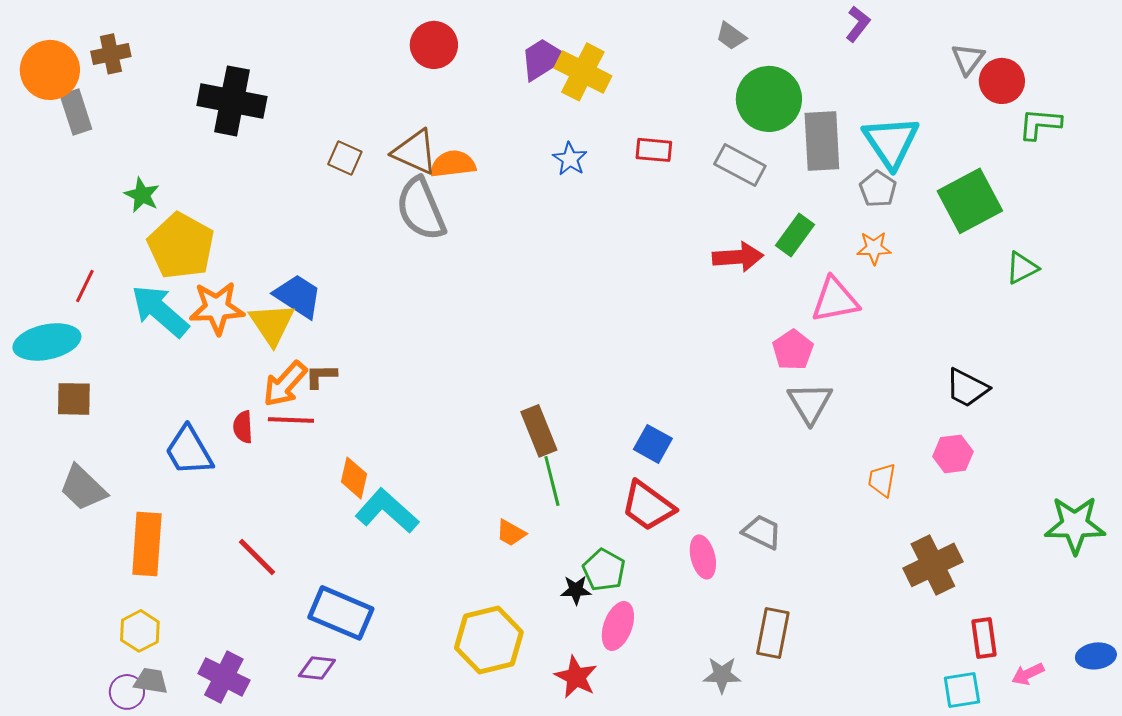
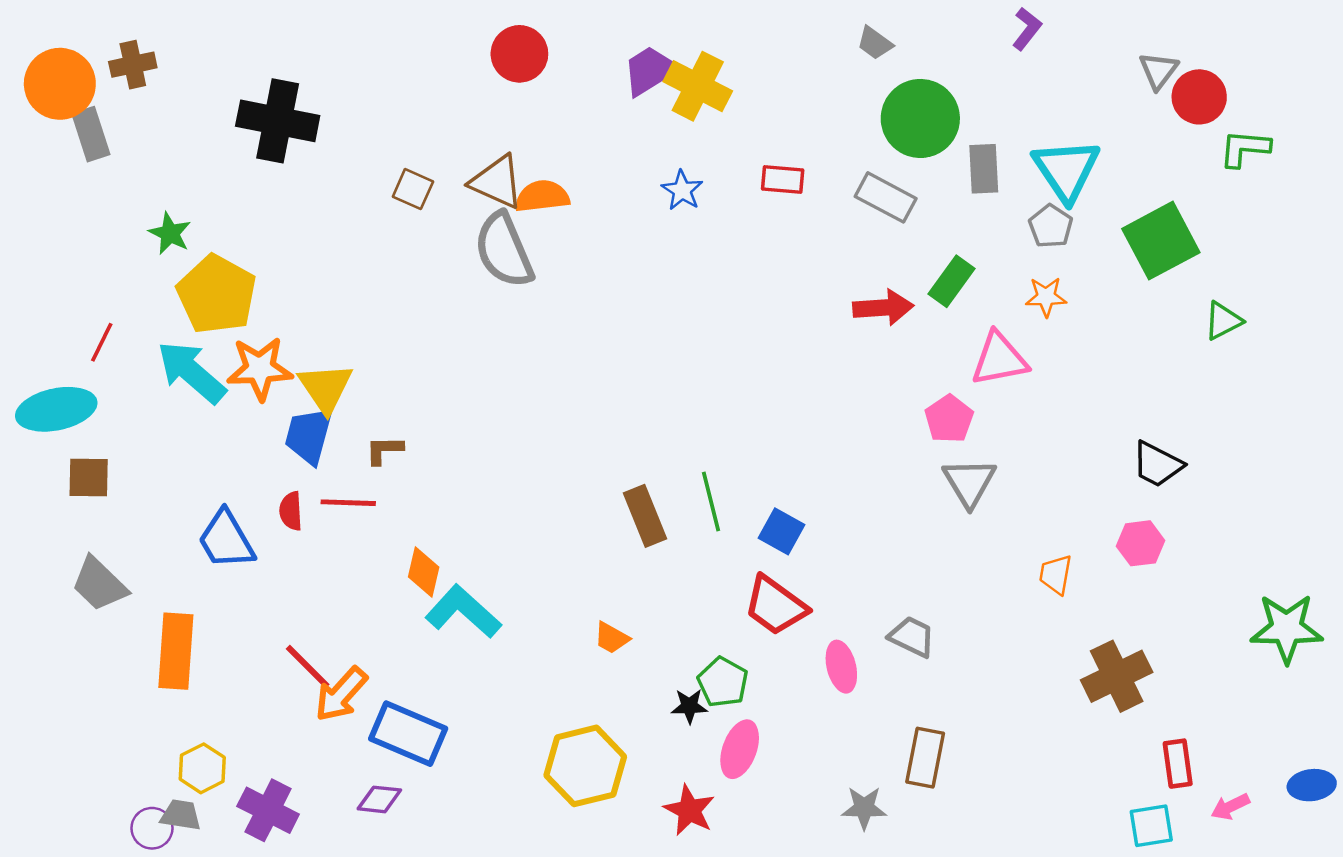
gray rectangle: (822, 141) -> (984, 169), size x0.7
blue trapezoid: (298, 296) -> (309, 436), moved, turned -108
orange arrow: (285, 384) -> (341, 694), moved
green line: (552, 481) -> (711, 501), moved
yellow hexagon: (140, 631) -> (202, 768), moved

